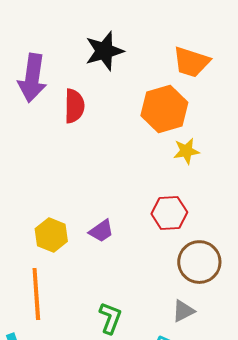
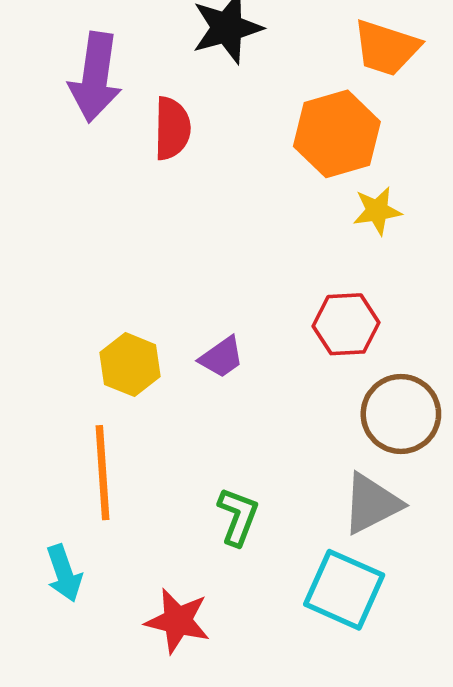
gray triangle: (183, 311) -> (372, 504), size x1.5

